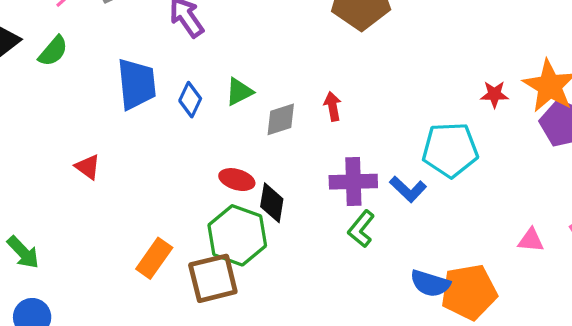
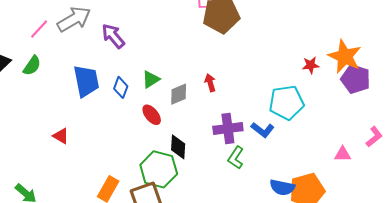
red ellipse: (237, 180) -> (152, 115), moved, turned 40

